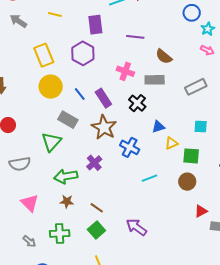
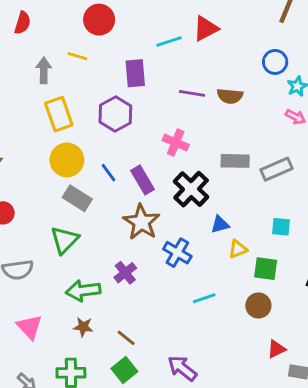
gray arrow: (18, 21) -> (44, 70), moved, turned 54
brown semicircle: (164, 57) -> (230, 96), moved, turned -36
gray rectangle: (155, 80) -> (235, 161), moved
black cross: (137, 103) -> (191, 189), size x1.4
gray rectangle: (68, 120) -> (77, 198), moved

